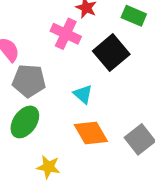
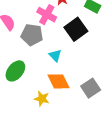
gray pentagon: (29, 81) -> (32, 35), moved
yellow star: (48, 167) -> (42, 99), moved

